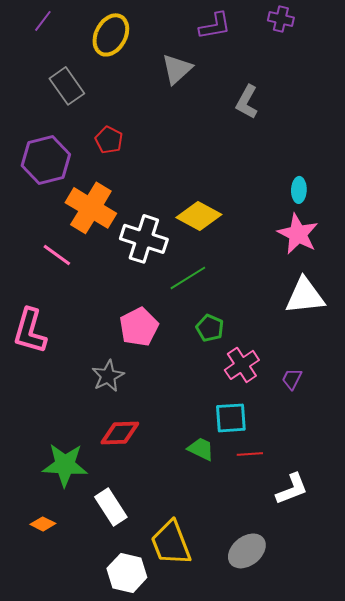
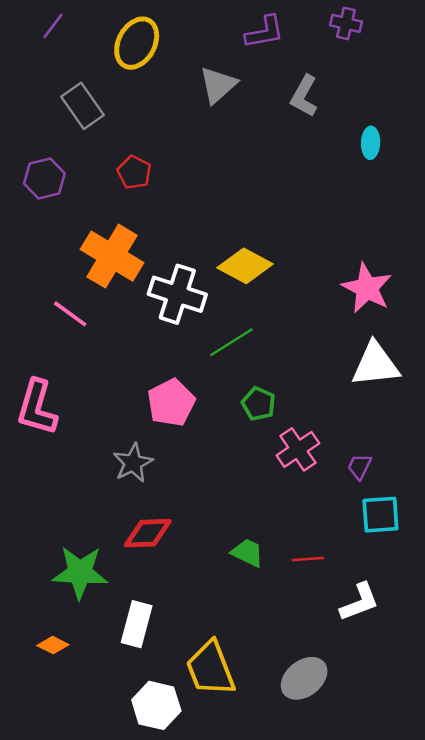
gray L-shape: (247, 102) -> (304, 96), moved
purple hexagon: (46, 160) -> (44, 179), moved, size x0.7
cyan ellipse: (299, 190) -> (371, 143), moved
cyan square: (231, 418) -> (380, 515), moved
white rectangle: (111, 507) -> (137, 624), turned 48

